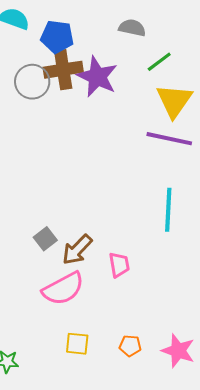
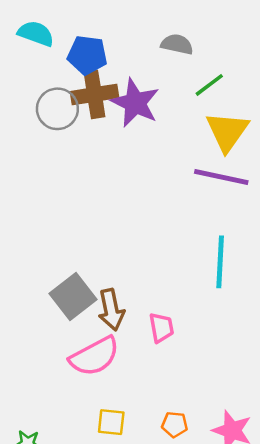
gray square: (45, 239) -> (73, 297), size x1.6
brown arrow: (77, 250) -> (111, 310), turned -56

